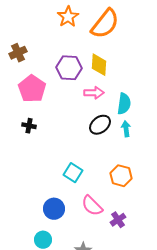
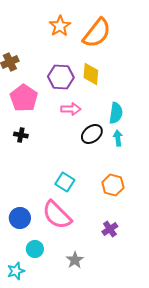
pink arrow: (94, 93) -> (71, 109), moved
pink semicircle: (92, 206) -> (57, 215), moved, size x1.4
blue circle: (54, 209) -> (20, 218), moved

